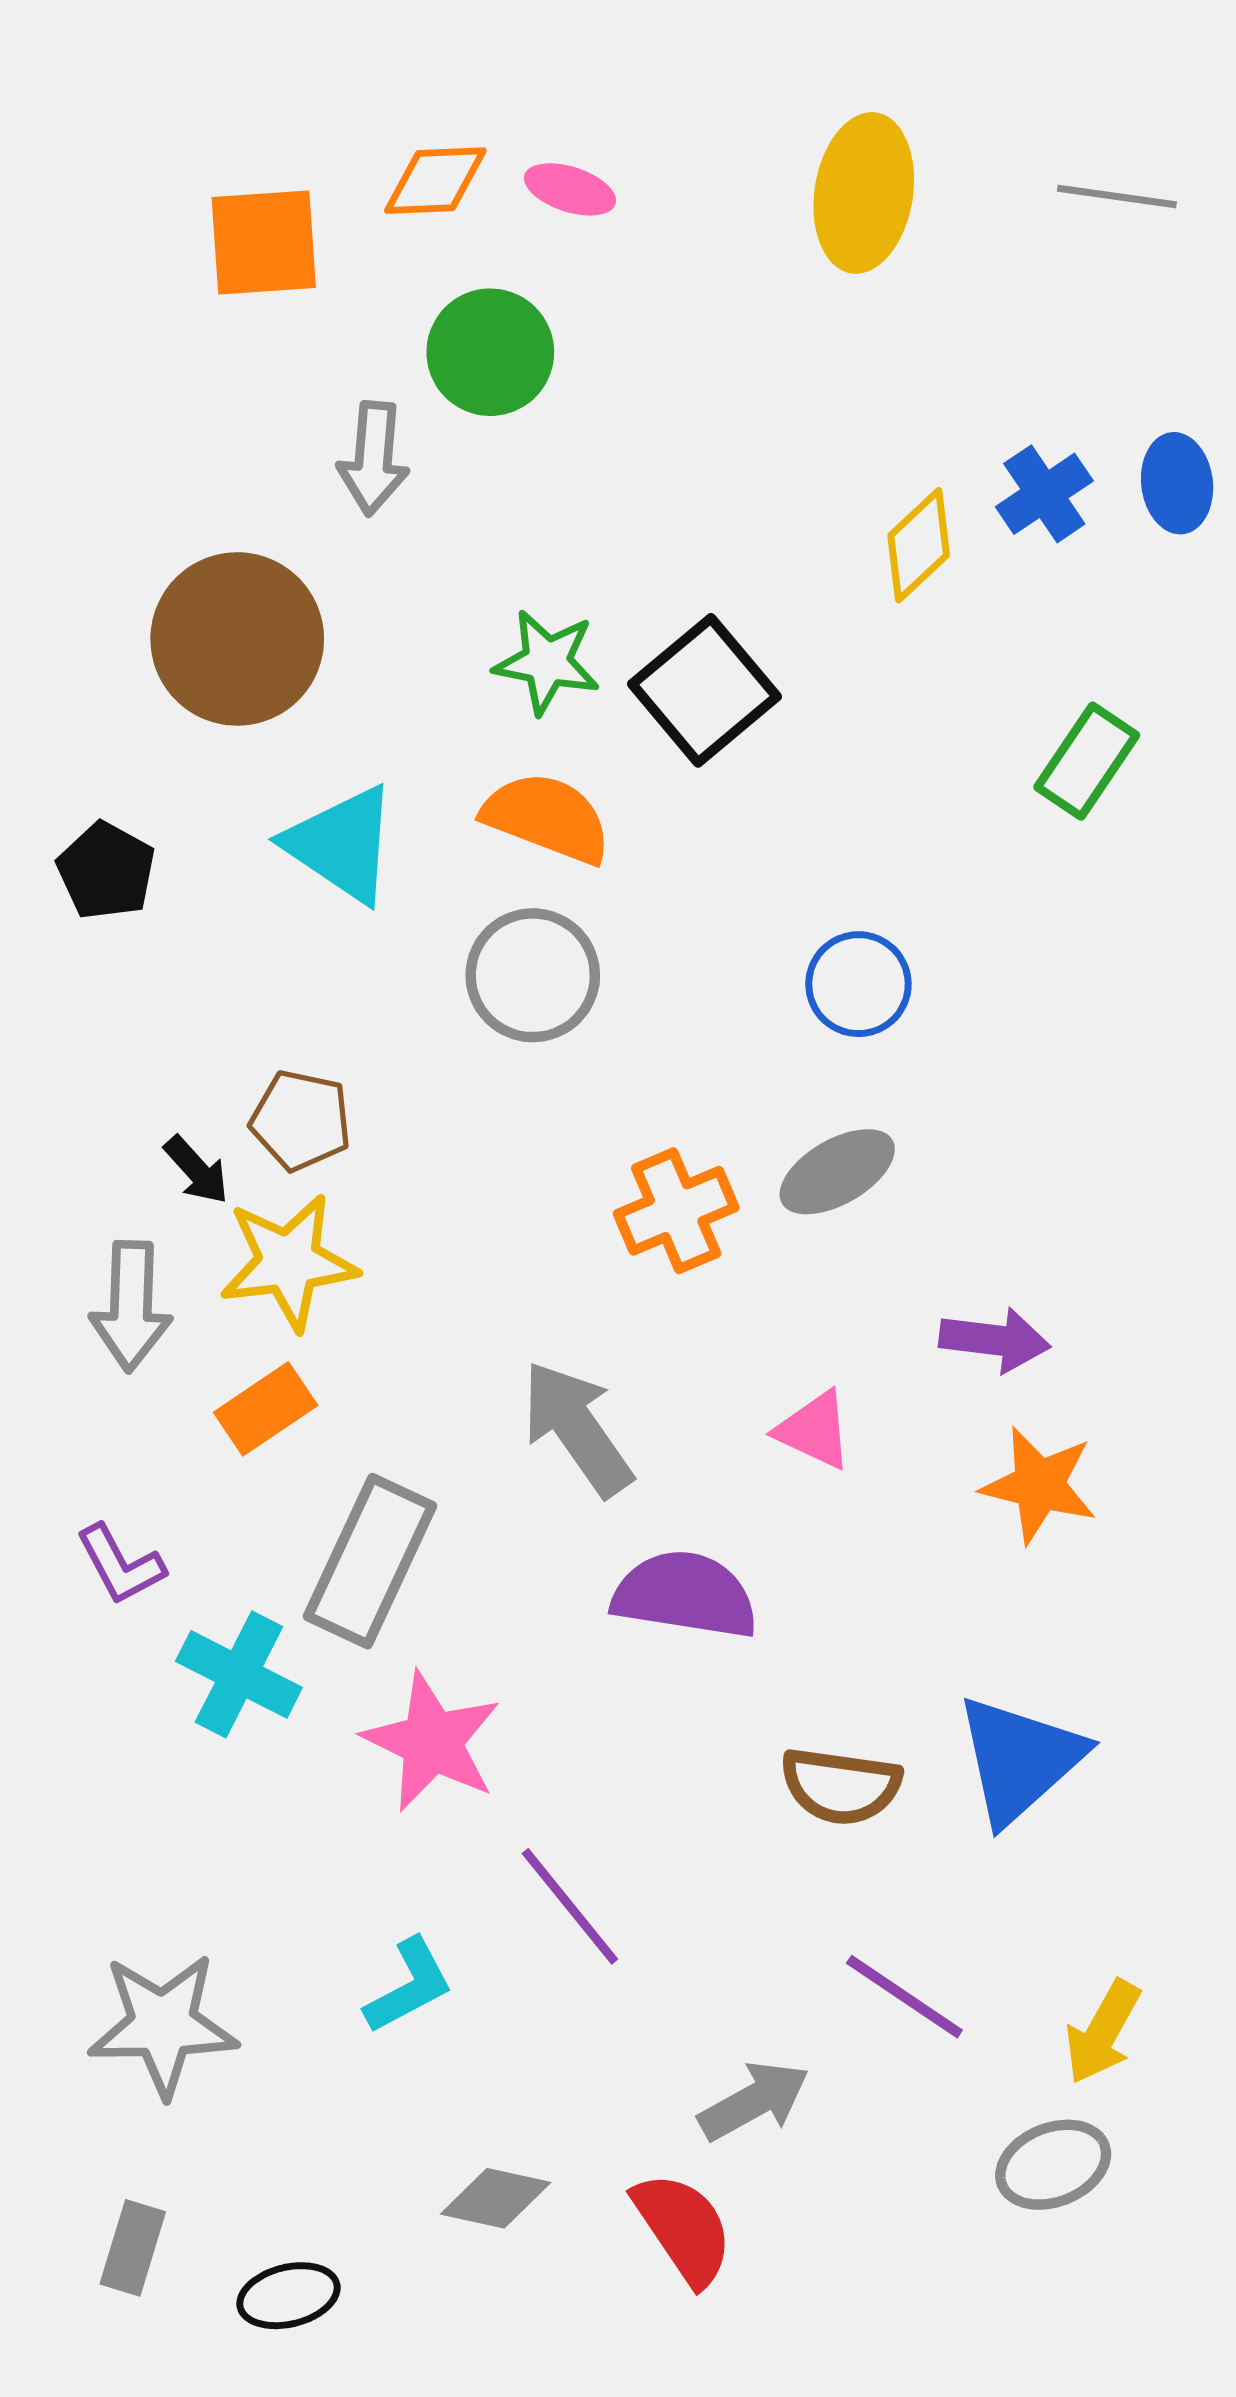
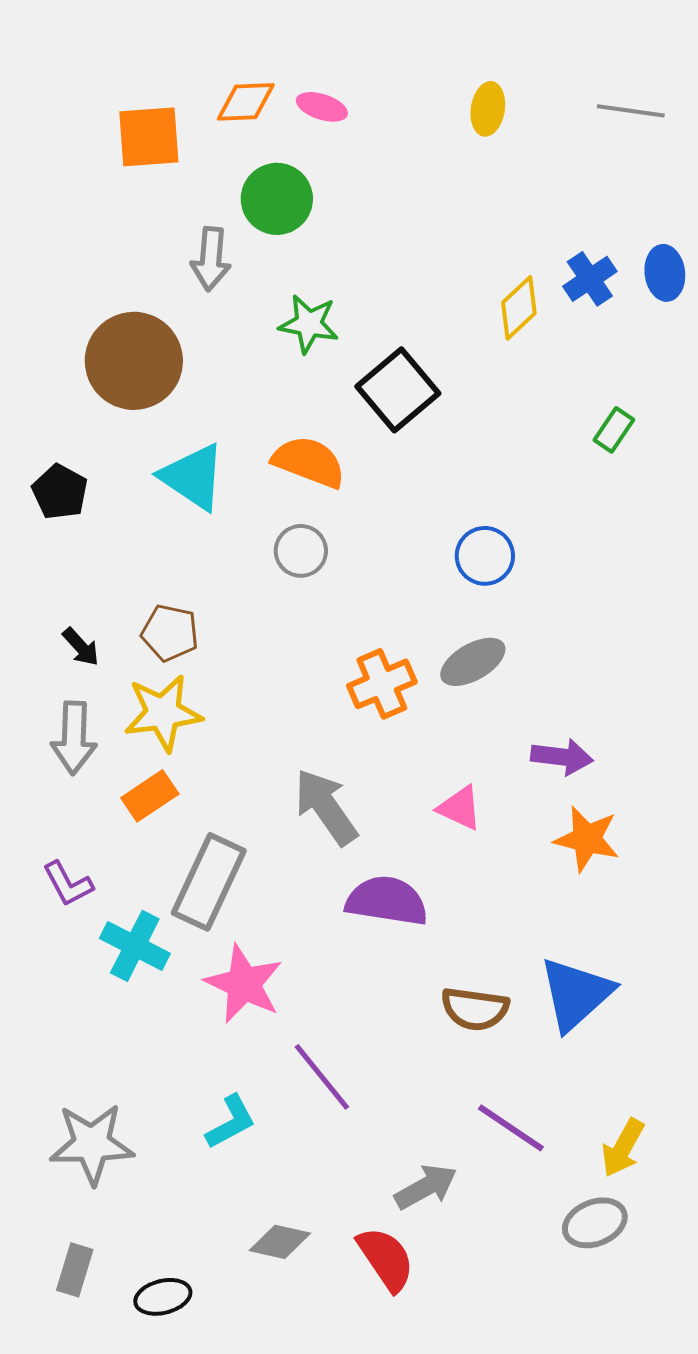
yellow ellipse: (864, 193) -> (488, 109), size x0.6
green star: (547, 662) -> (309, 324), moved
green rectangle: (1087, 761) -> (614, 430), size x0.7
gray circle: (533, 975) -> (301, 551), size x0.7
black arrow: (196, 1170) -> (81, 647), moved

